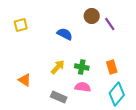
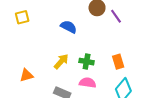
orange triangle: (25, 80) -> (26, 75), turned -48

